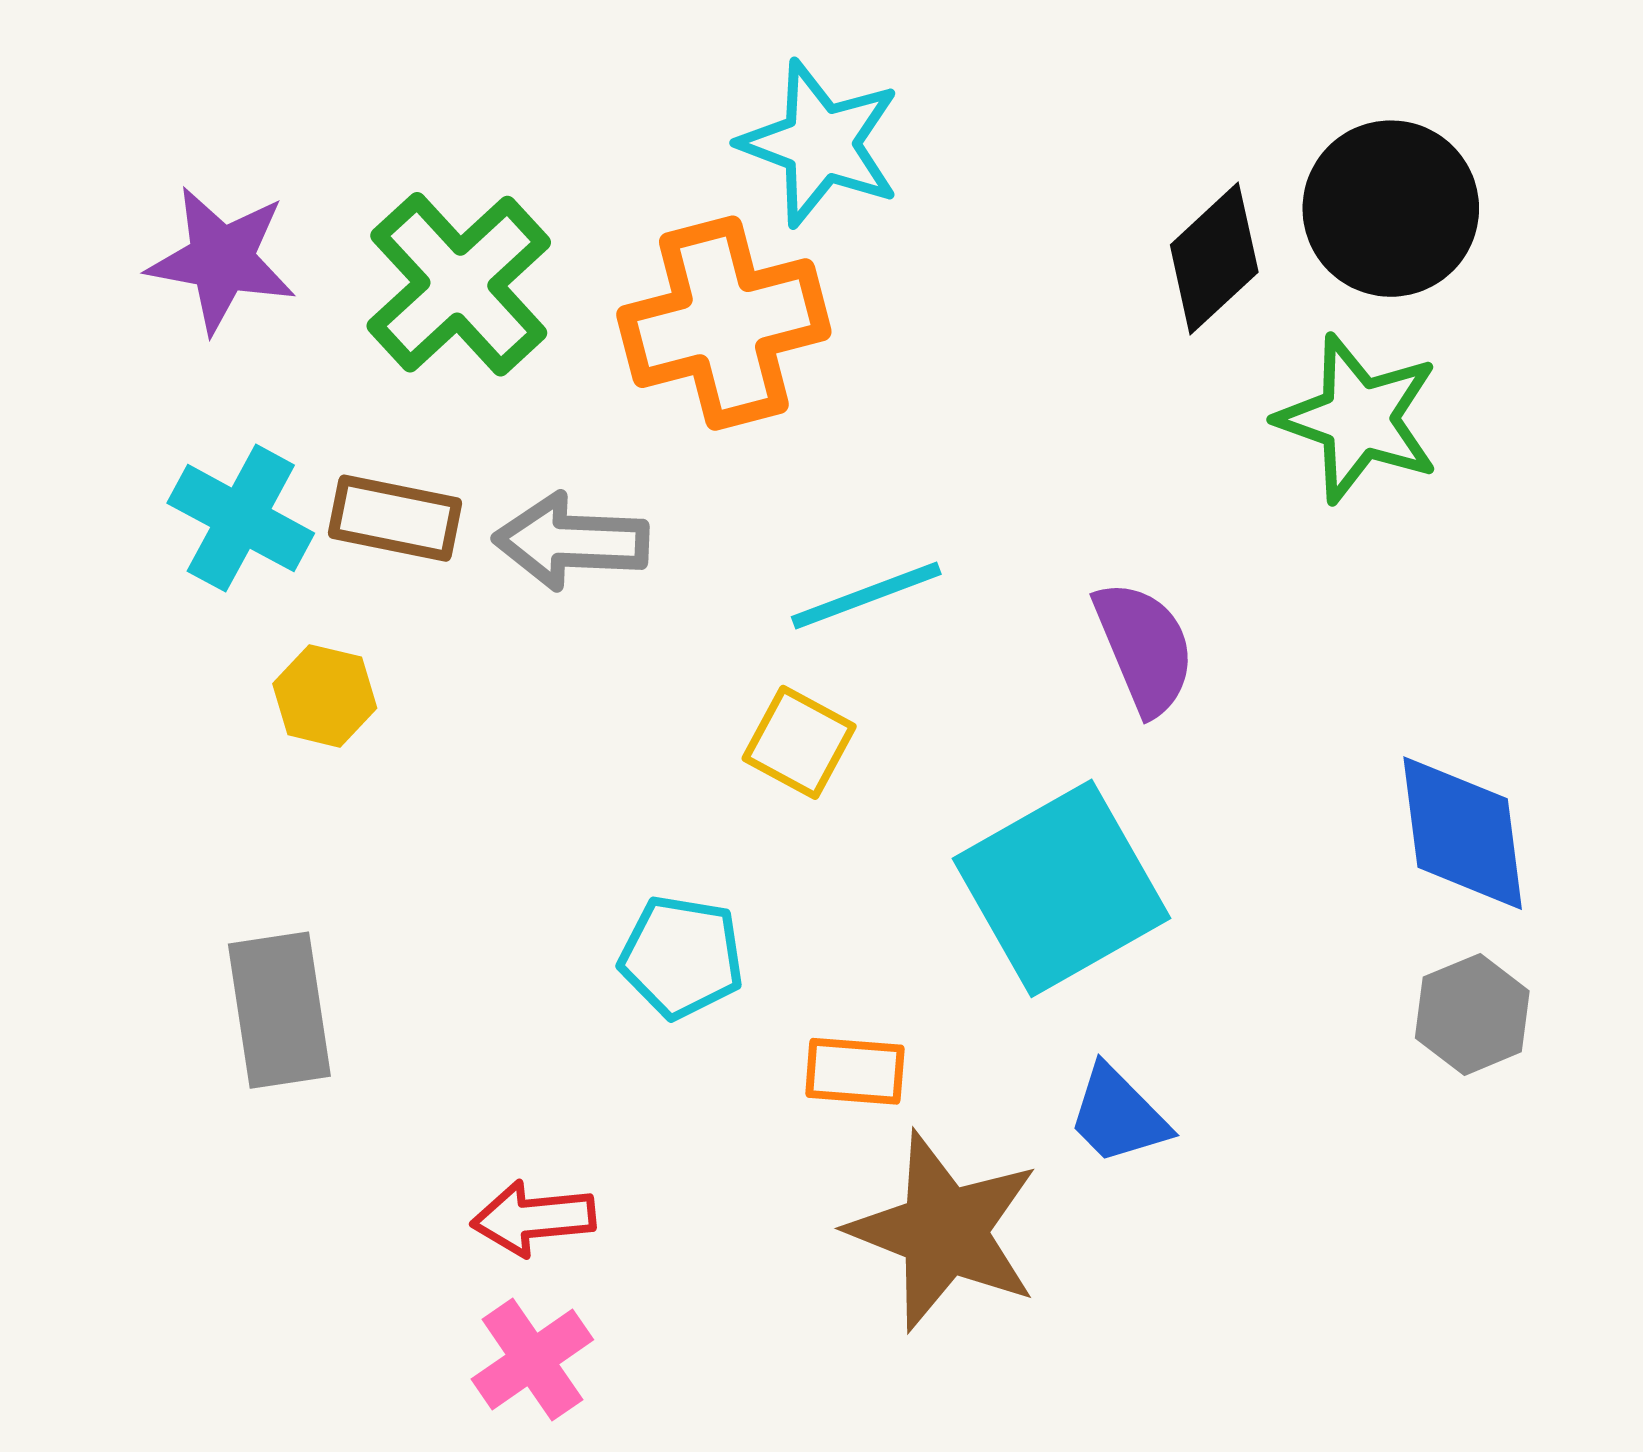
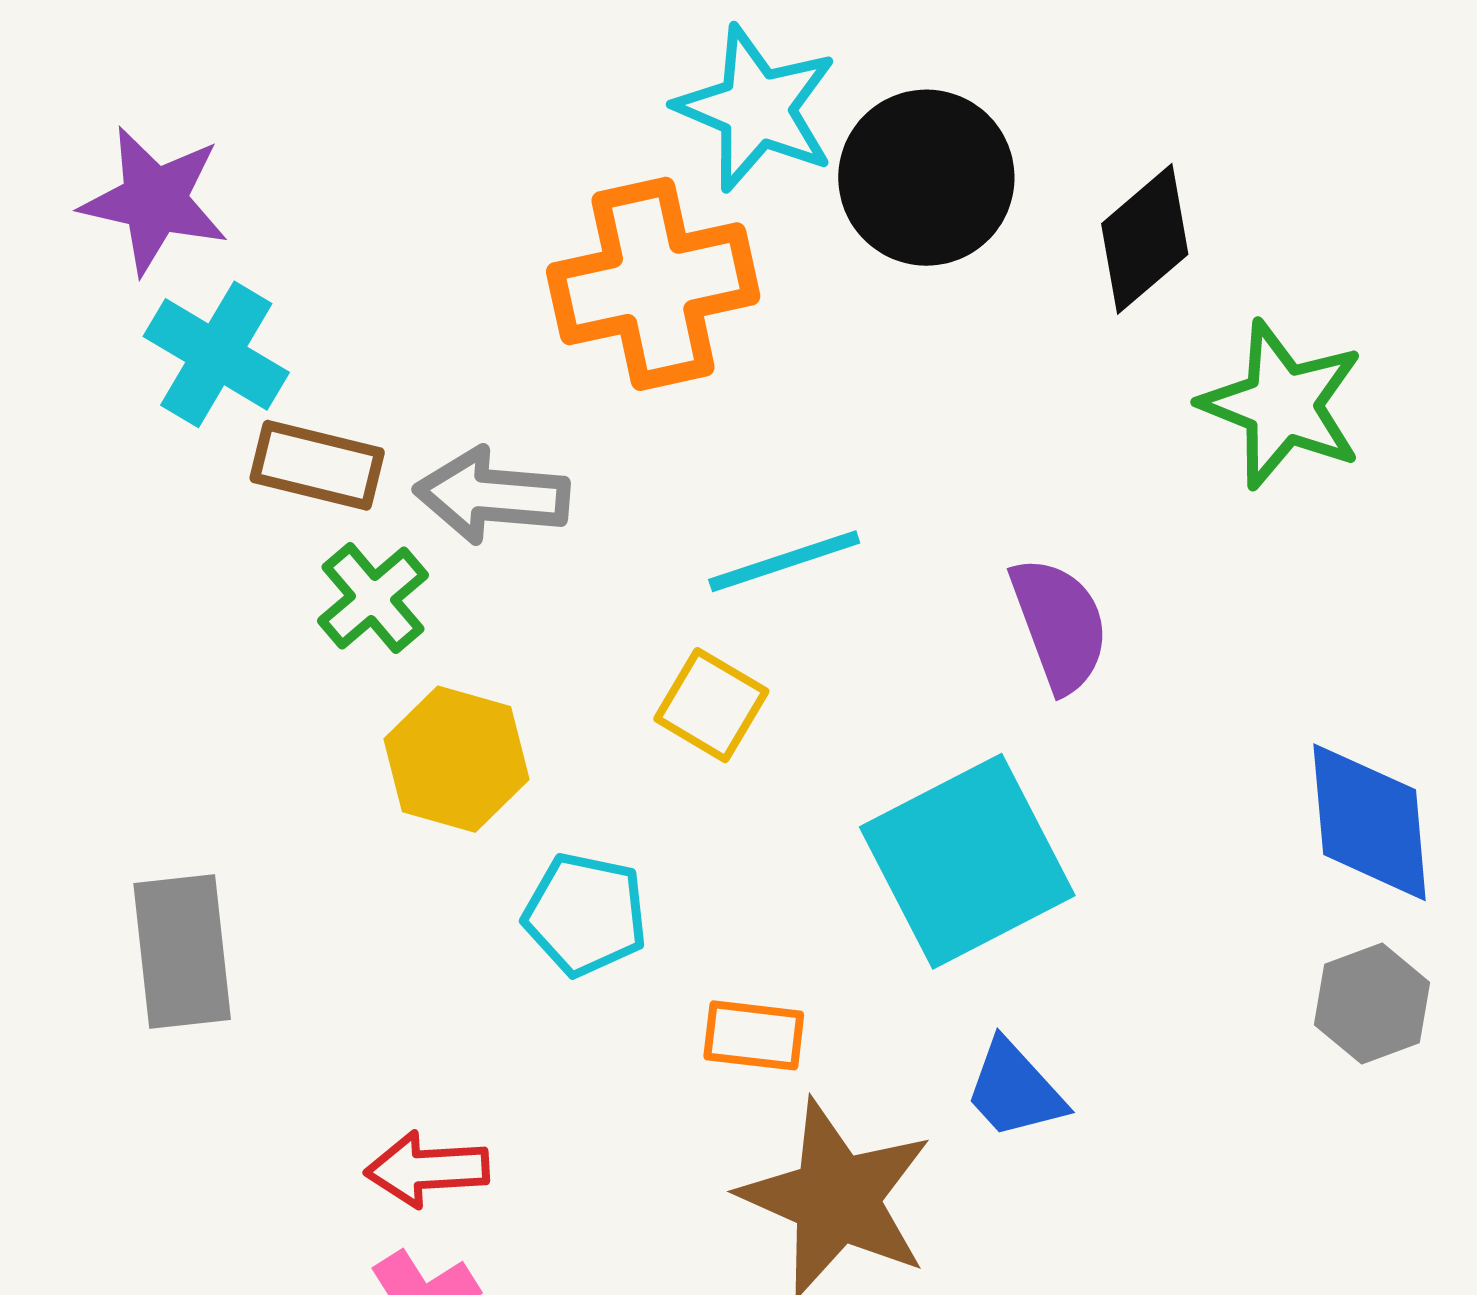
black circle: (1391, 209) -> (926, 178), moved
green cross: (459, 284) -> (373, 598), moved, size x0.6
cyan cross: (241, 518) -> (216, 354), moved
yellow hexagon: (325, 696) -> (456, 759), moved, size x1.4

